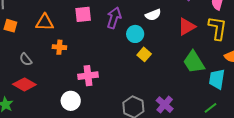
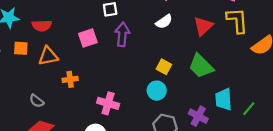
orange square: (10, 26) -> (21, 48), moved
cyan circle: (135, 34) -> (157, 91), moved
green trapezoid: (194, 62) -> (201, 66), moved
pink cross: (88, 76) -> (108, 103), turned 36
cyan trapezoid: (217, 79) -> (224, 99), moved

